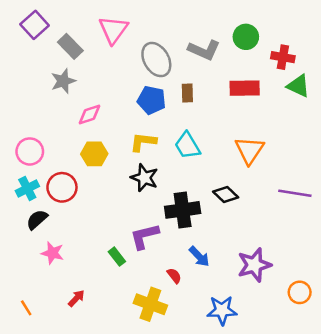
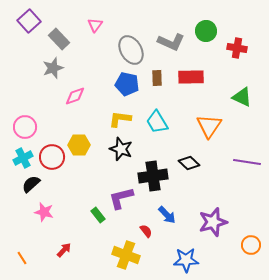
pink triangle: (113, 30) -> (95, 25), size x0.6
green triangle: (298, 86) -> (242, 97), moved
red rectangle: (245, 88) -> (191, 77), moved
yellow hexagon: (94, 154) -> (79, 145), moved

